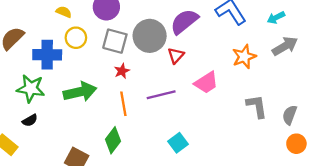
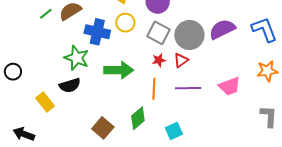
red triangle: (176, 56) -> (181, 60), moved
black semicircle: (30, 120) -> (70, 85), size x1.5
cyan square: (178, 143) -> (174, 131), moved

